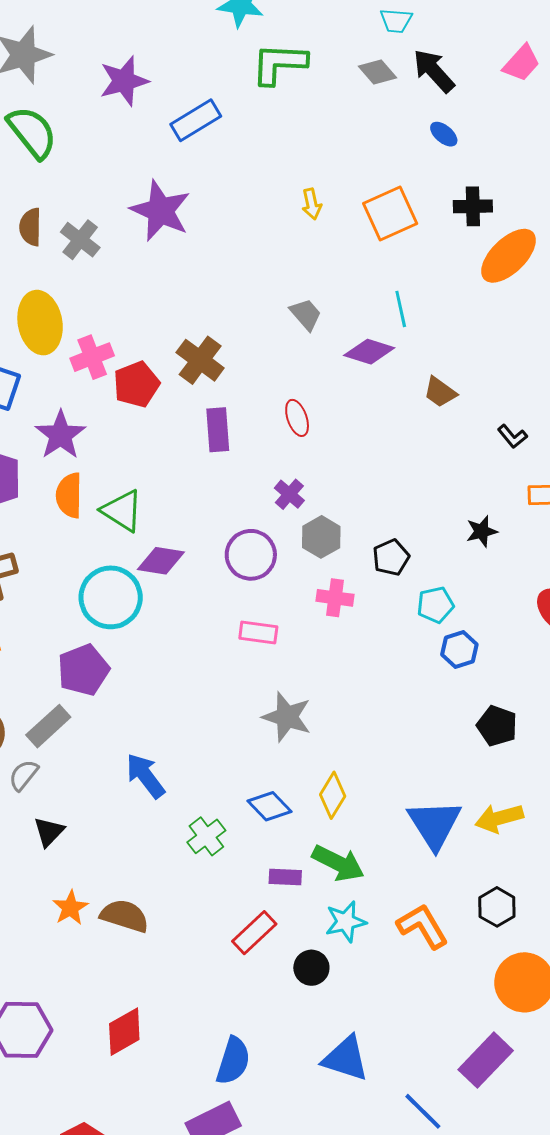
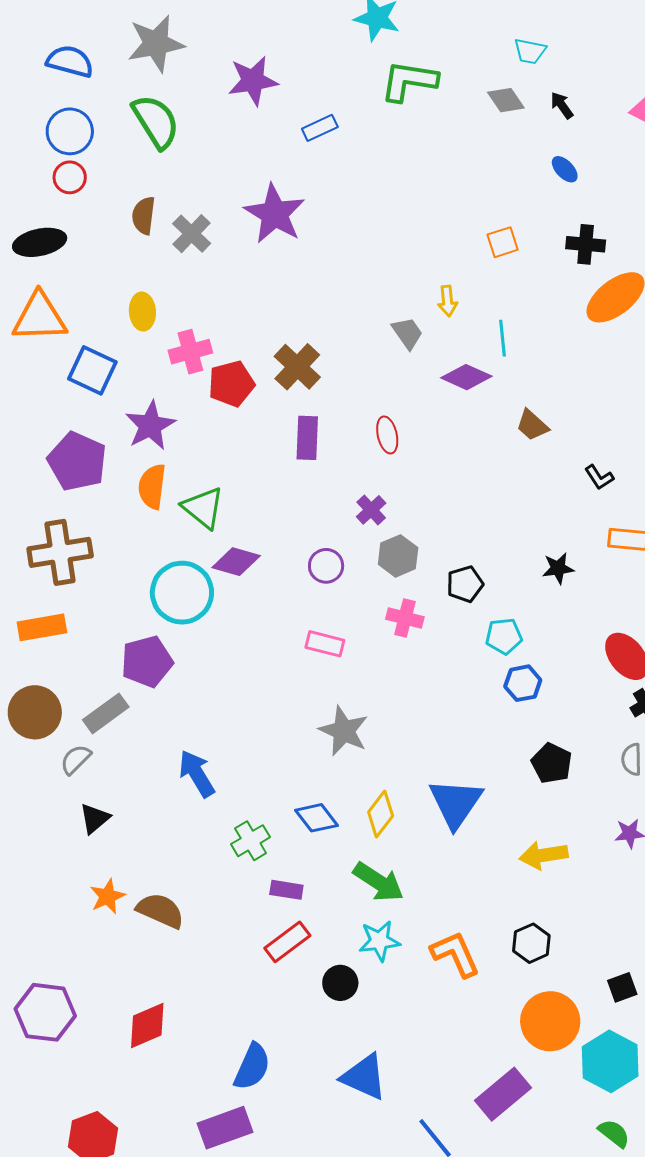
black arrow: (434, 71) -> (562, 105), size x0.6
blue rectangle: (196, 120) -> (320, 128), size x0.7
yellow arrow: (312, 204) -> (447, 301), moved
orange square: (390, 213) -> (503, 242), size x0.6
yellow ellipse: (40, 323) -> (142, 312), size x0.6
purple circle: (251, 555) -> (326, 566), size x0.7
blue triangle: (434, 824) -> (456, 803), moved
purple rectangle: (285, 877) -> (286, 890), moved

